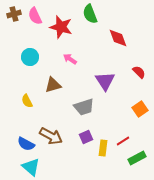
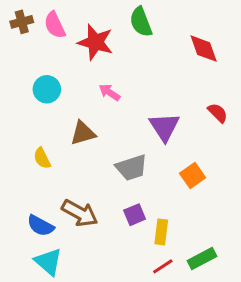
red diamond: (118, 38) -> (204, 49), moved
orange square: (140, 109) -> (193, 175), moved
red line: (123, 141) -> (163, 266), moved
green rectangle: (137, 158) -> (202, 259), moved

